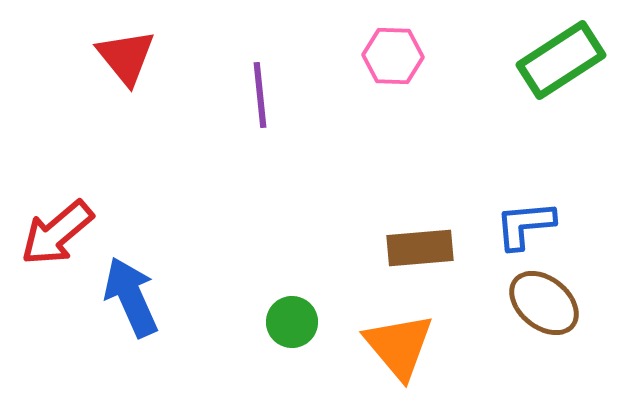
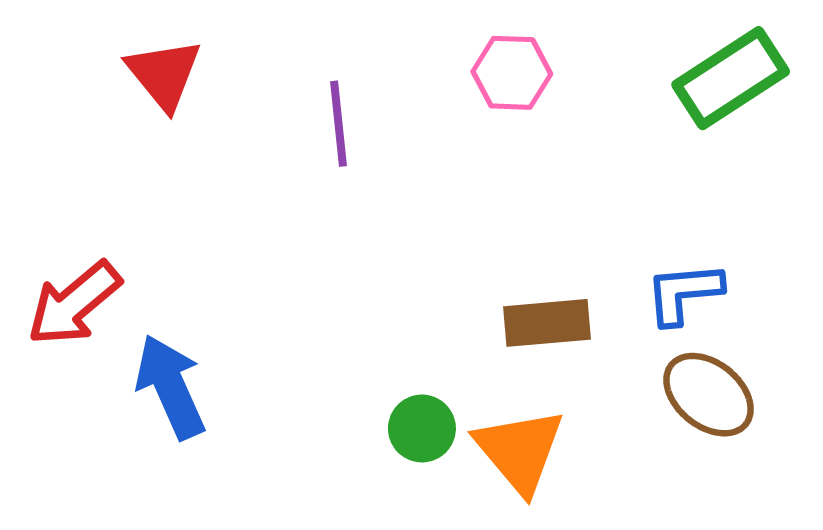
green circle: (292, 322) -> (422, 428), moved

